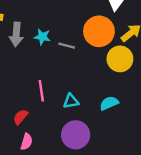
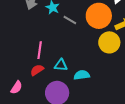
cyan semicircle: (109, 103) -> (82, 75), moved
red semicircle: (21, 117) -> (37, 70), moved

